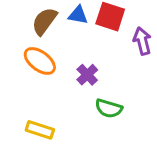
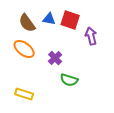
brown semicircle: (44, 21) -> (27, 23), turned -72

